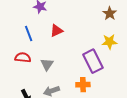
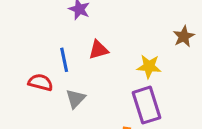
blue line: (29, 33) -> (64, 60), moved
yellow star: (109, 42) -> (149, 67), moved

